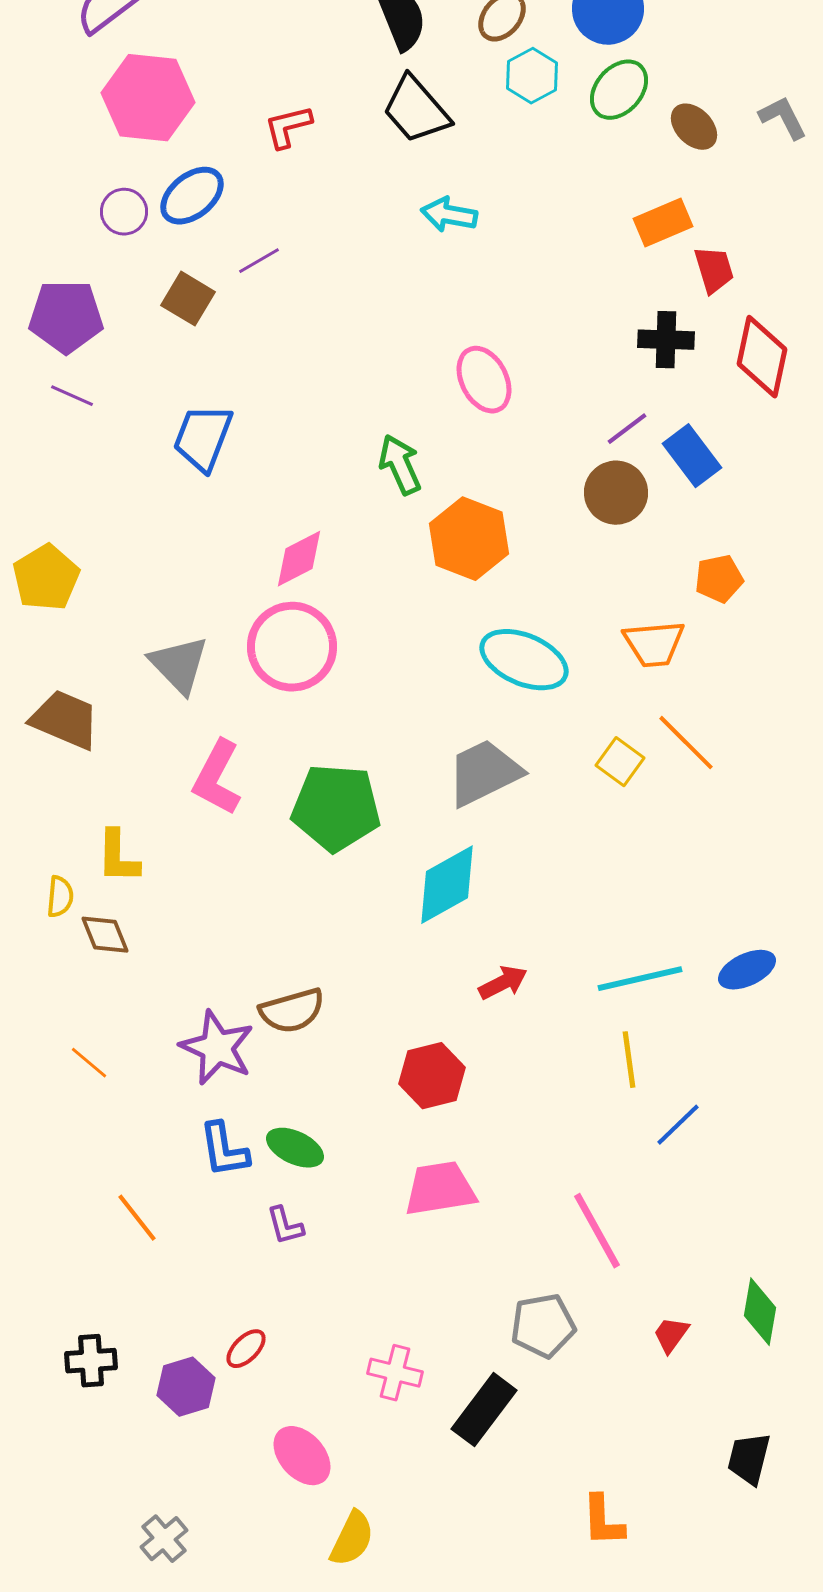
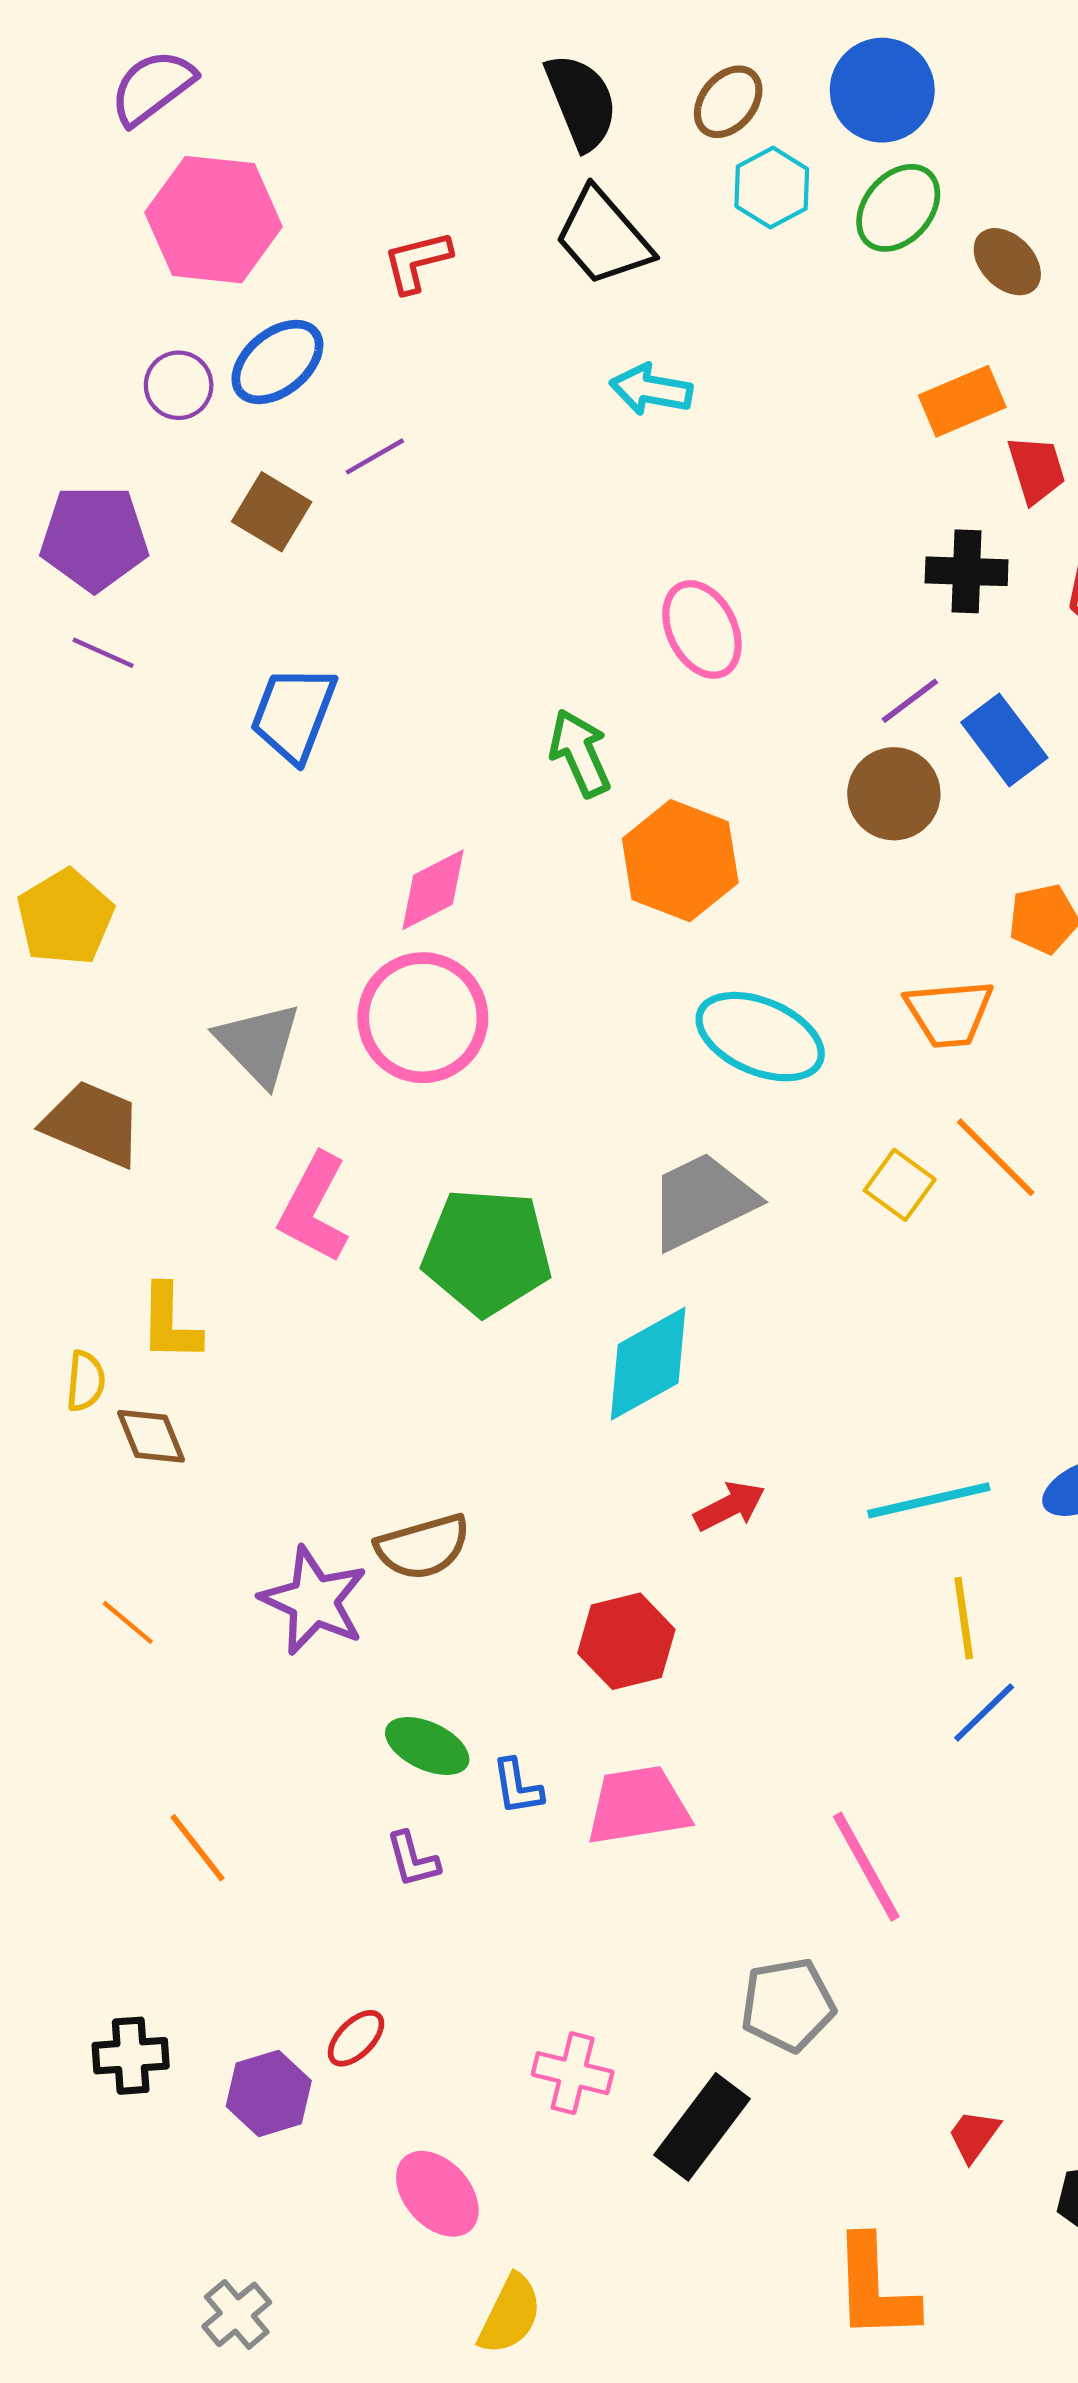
yellow line: (629, 1060) -> (964, 1618), moved
blue L-shape: (224, 1150) -> (517, 1787), moved, size x0.7
red trapezoid: (671, 1335) -> (974, 2136), moved
orange L-shape: (603, 1521) -> (875, 2288), size x1.4

